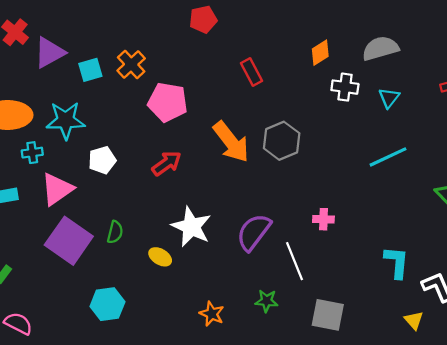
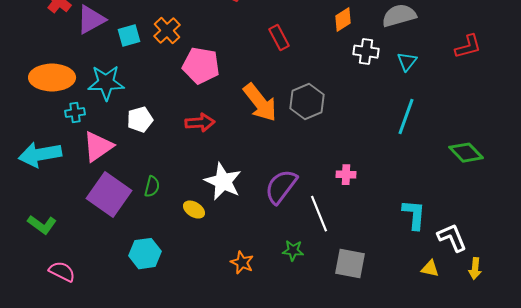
cyan line: (388, 157) -> (406, 117), turned -45
red arrow: (167, 163) -> (200, 123), turned 32
yellow triangle: (414, 320) -> (430, 269), turned -36

